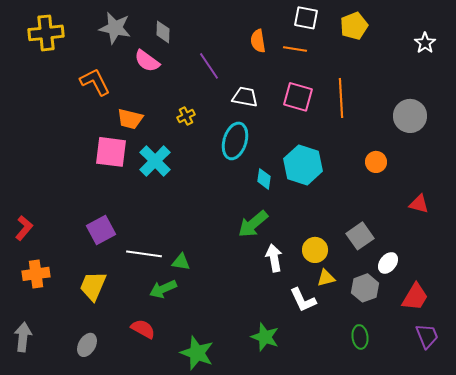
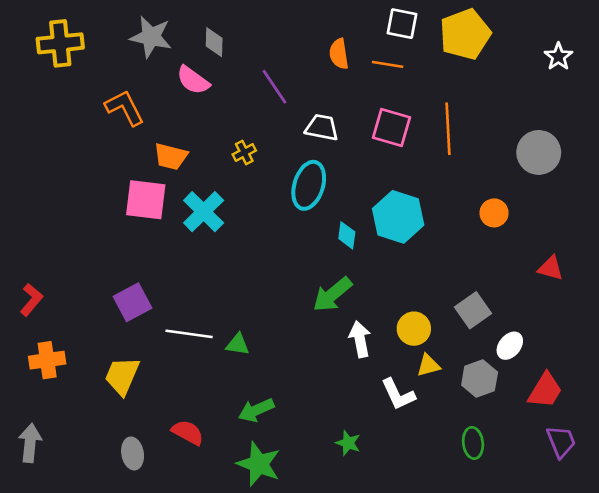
yellow pentagon: (354, 26) -> (465, 34), size x1.4
green arrow: (163, 289) -> (256, 410), moved
green star: (265, 337) -> (348, 443), size x0.7
gray ellipse: (87, 345) -> (133, 453), moved, turned -40

